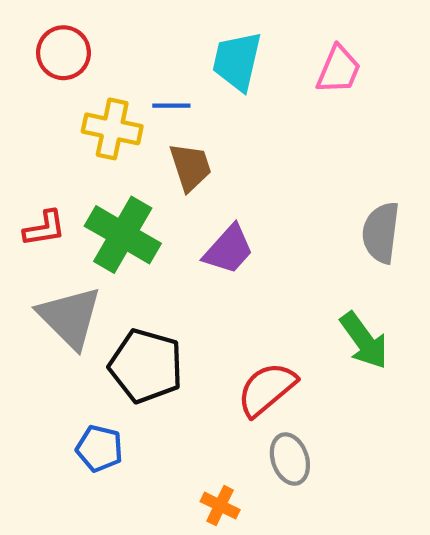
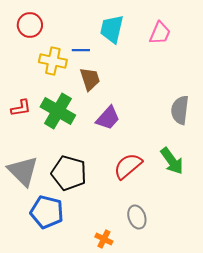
gray triangle: (70, 317) -> (23, 171), moved
red semicircle: (267, 389) -> (128, 166), moved
blue pentagon: (99, 448) -> (47, 212), size x1.5

